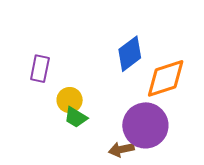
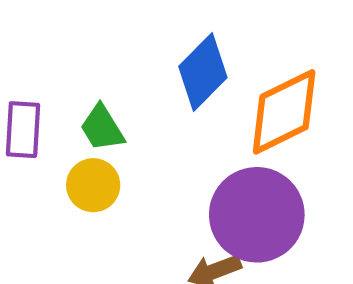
green trapezoid: (76, 117) -> (102, 128), moved, turned 35

